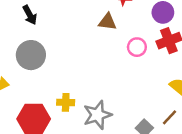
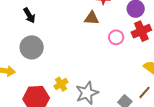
yellow cross: (66, 102) -> (61, 84), turned -32

